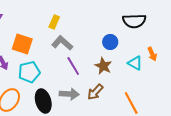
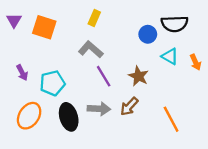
yellow rectangle: (54, 22) -> (94, 18), moved
blue circle: (110, 42) -> (148, 34), moved
orange square: (22, 44) -> (44, 27), moved
cyan triangle: (135, 63) -> (170, 56), moved

